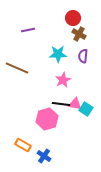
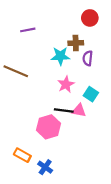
red circle: (73, 18) -> (90, 18), moved
brown cross: (79, 34) -> (76, 43), moved, turned -32
cyan square: (86, 109) -> (91, 94), moved

